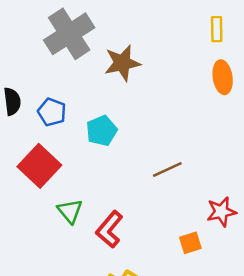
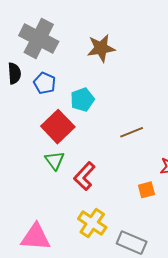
gray cross: (69, 34) -> (39, 38), moved, turned -33
red square: (39, 166) -> (58, 127), moved

